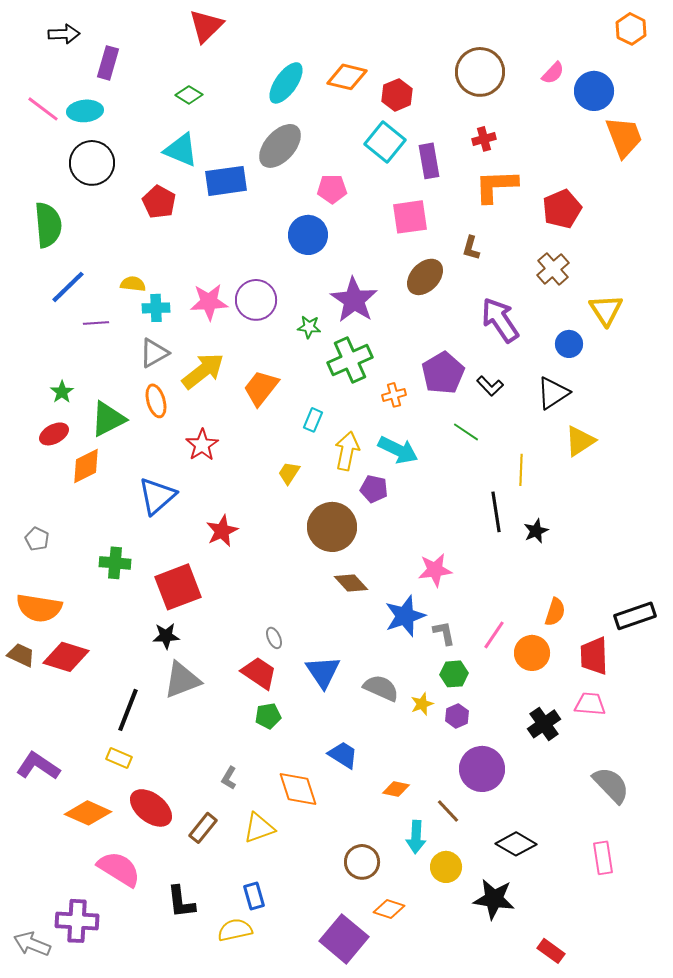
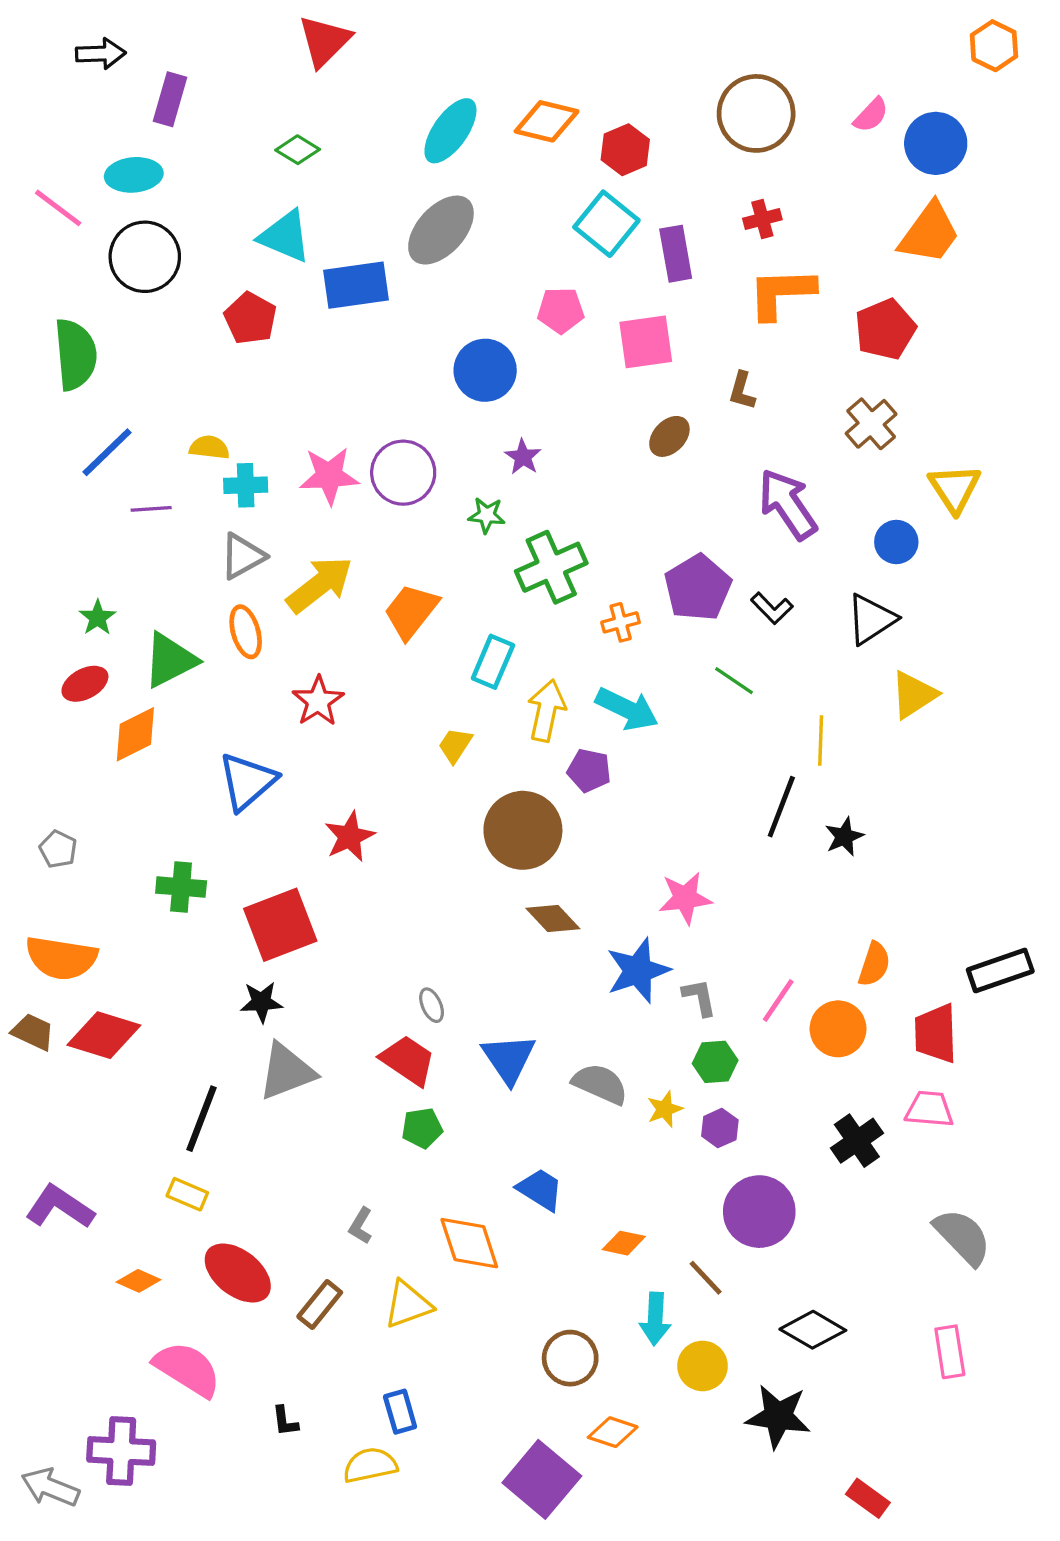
pink line: (43, 109) -> (58, 208), moved
orange trapezoid: (624, 137) -> (929, 233), moved, turned 57
pink pentagon: (332, 189) -> (561, 310), moved
brown ellipse: (425, 277) -> (669, 436), size x0.7
purple star: (354, 300) -> (523, 457), moved, size x0.5
cyan rectangle: (313, 420) -> (493, 662), size x1.4
black line: (496, 512) -> (781, 807), turned 30
orange diamond: (88, 813) -> (138, 1281), size x0.6
black L-shape: (181, 902) -> (285, 1421), size x0.6

